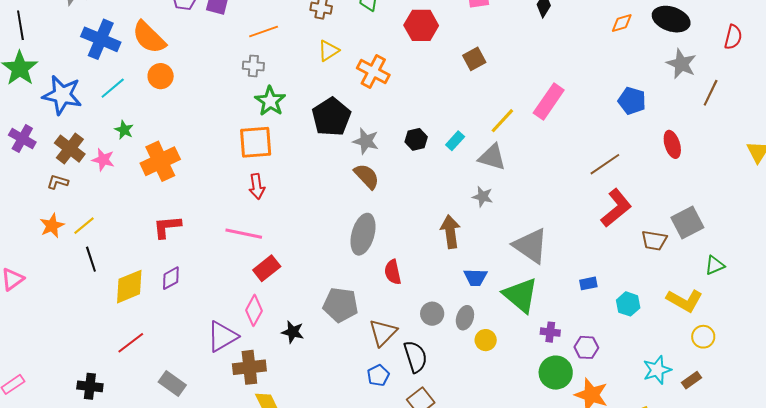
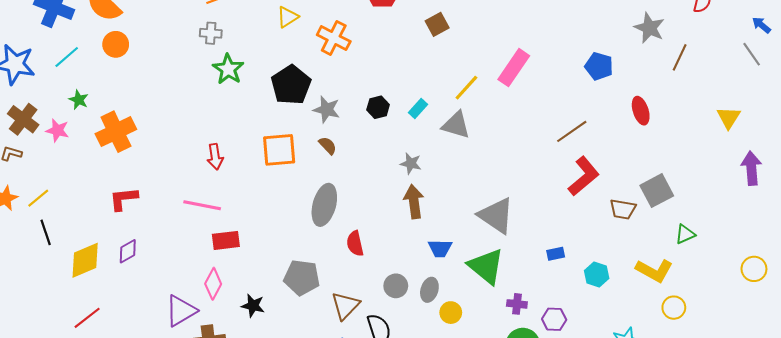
orange square: (256, 142) -> (279, 150), moved
brown semicircle: (367, 176) -> (328, 145), size x0.7
gray star: (483, 197) -> (411, 163), moved
red rectangle: (267, 268) -> (226, 240), turned 32

